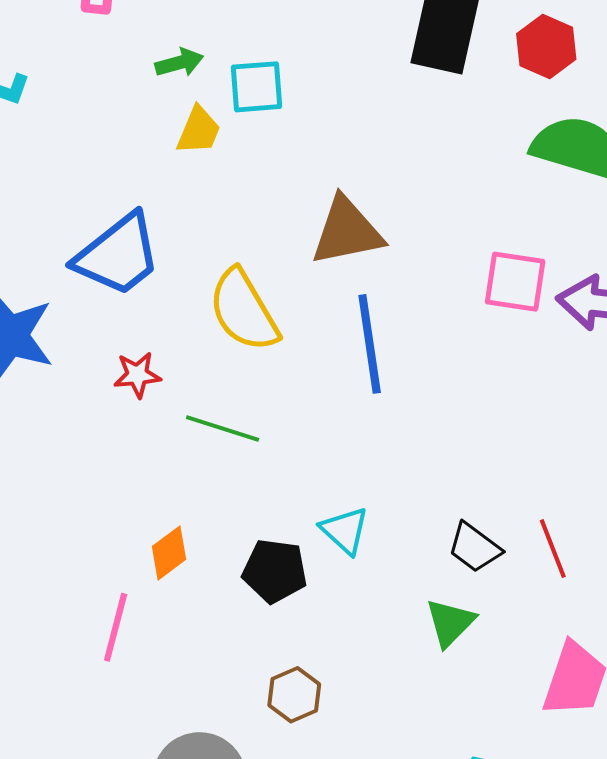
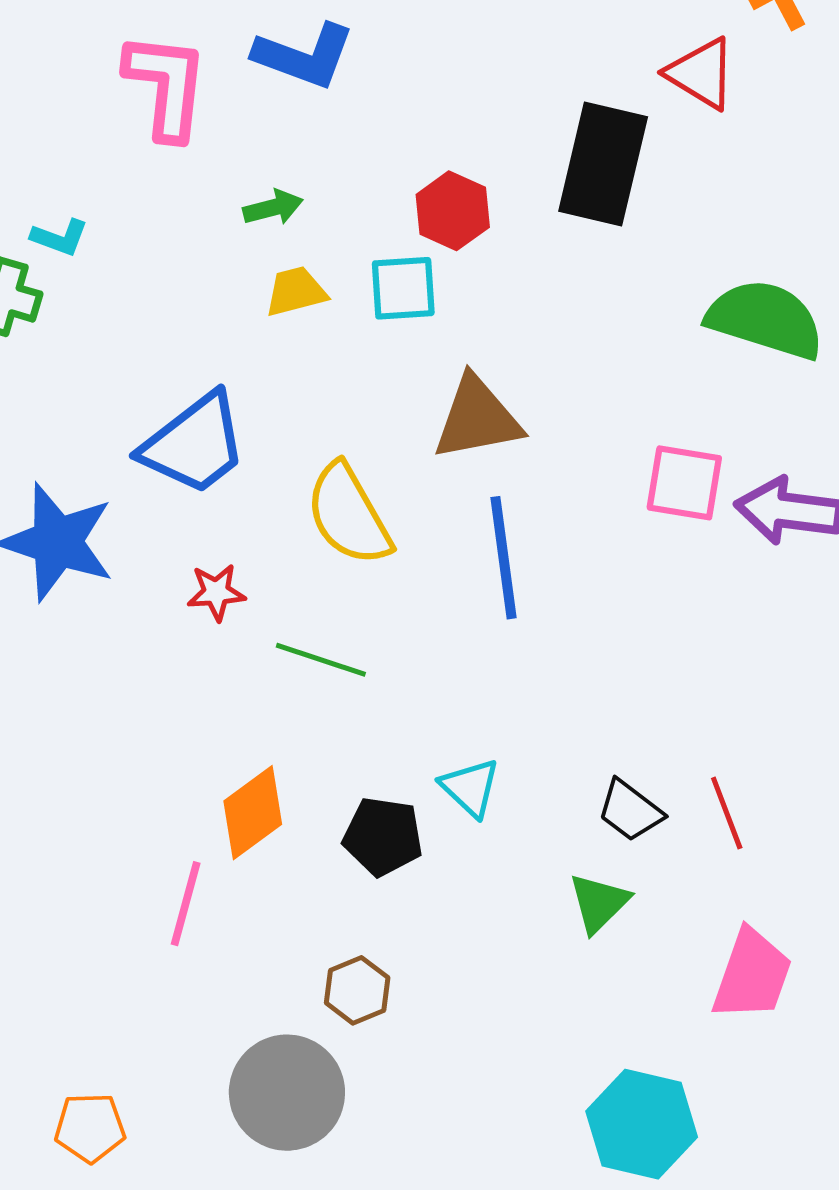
red hexagon: (546, 46) -> (453, 211), moved
cyan square: (256, 87) -> (403, 288), moved
yellow trapezoid: (199, 130) -> (296, 291), turned -128
orange diamond: (169, 553) -> (253, 813), size x1.4
brown hexagon: (294, 695) -> (357, 990), moved

